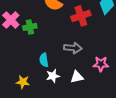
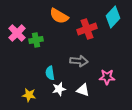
white triangle: (77, 77) -> (83, 90), turned 32

